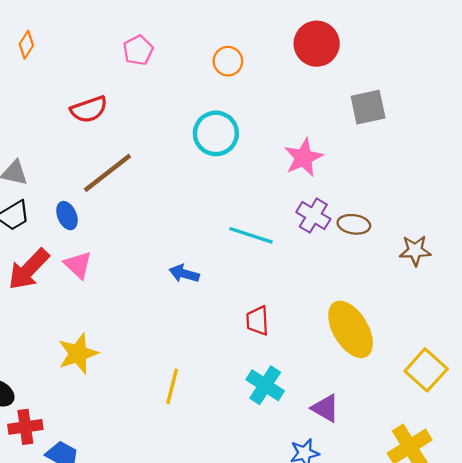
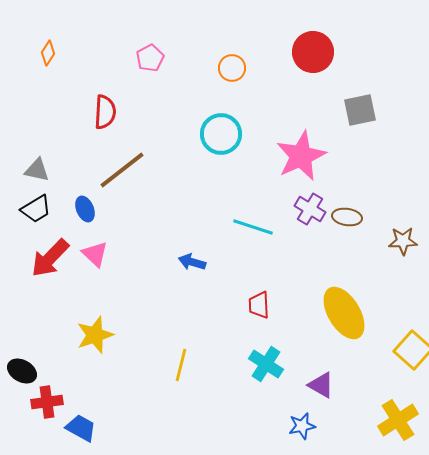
red semicircle: (89, 109) -> (105, 112), turned -68
pink star: (303, 158) -> (301, 156), size x1.4

